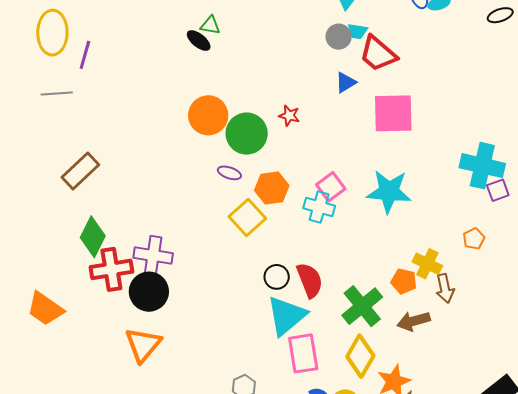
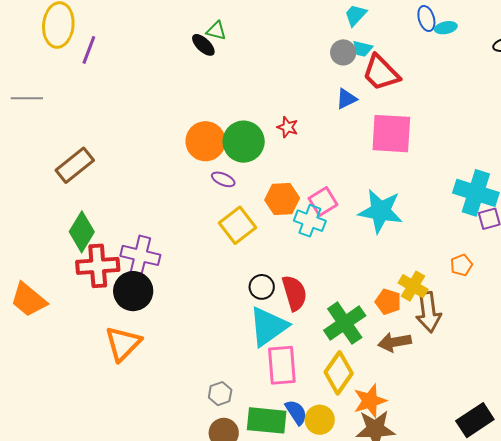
gray line: (57, 93) -> (27, 98), moved
orange circle: (208, 115) -> (205, 141), moved
orange hexagon: (272, 188) -> (282, 199), moved
brown arrow: (445, 288) -> (428, 312), size x1.4

